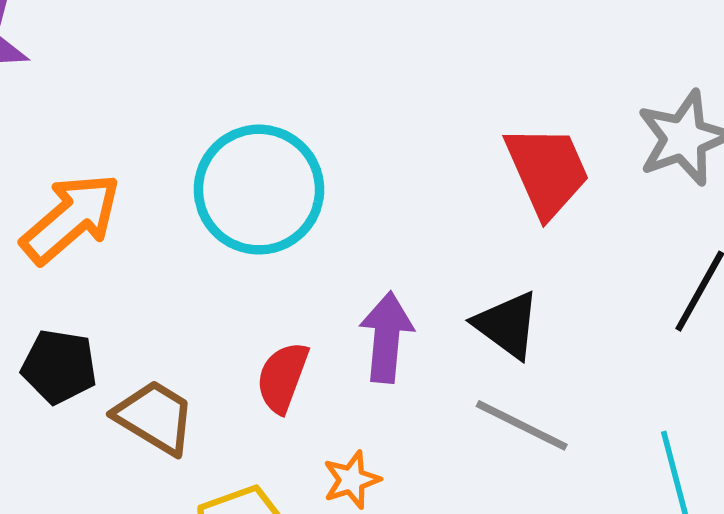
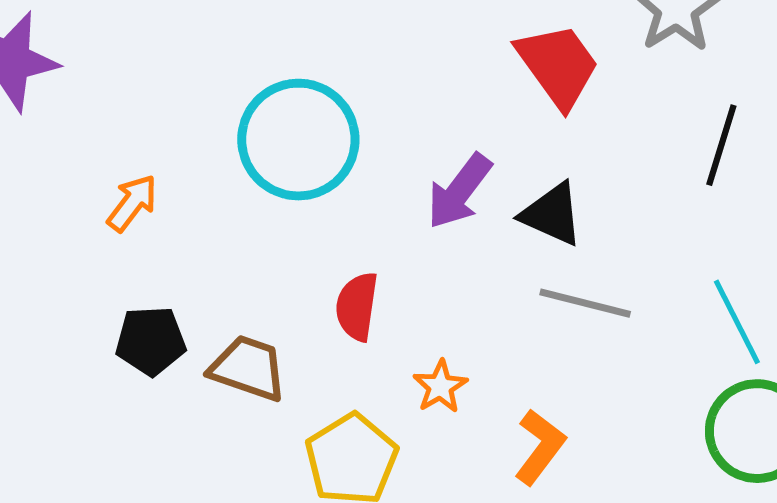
orange arrow: (71, 218) -> (132, 203), size x0.6
purple arrow: (386, 337) -> (459, 191), moved, turned -136

